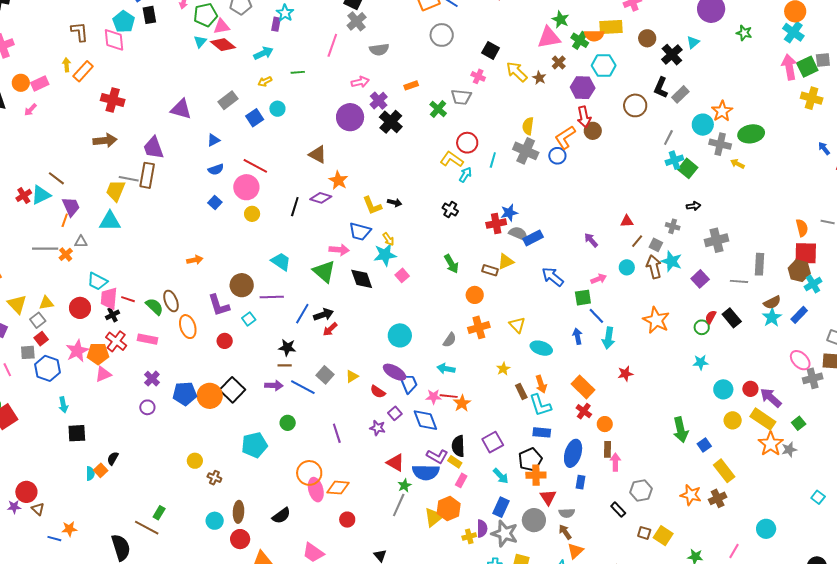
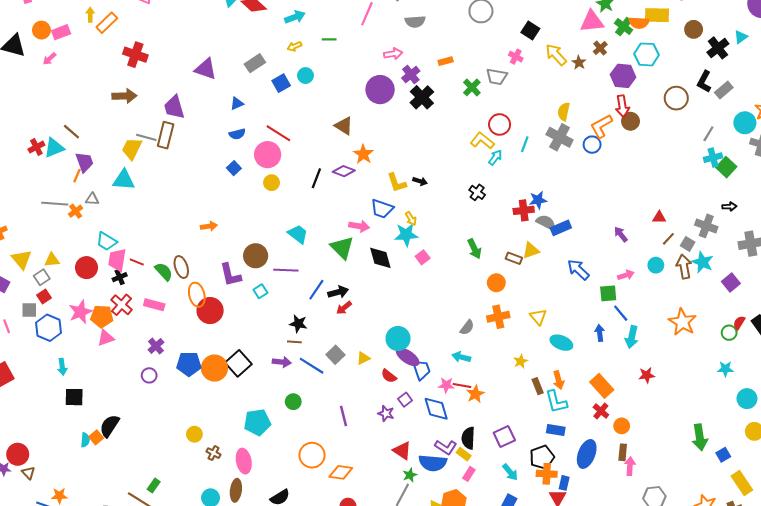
gray cross: (673, 226) -> (706, 226), size x1.5
cyan circle: (400, 335) -> (398, 339), moved
red circle: (225, 341) -> (210, 311), moved, size x1.6
black semicircle: (113, 458) -> (110, 426), size x1.6
blue rectangle: (580, 482) -> (564, 483), moved
pink ellipse: (316, 490) -> (244, 461), moved

